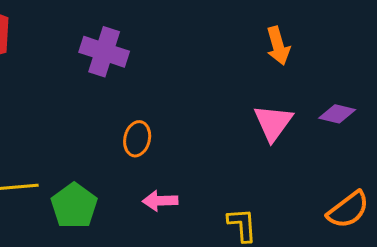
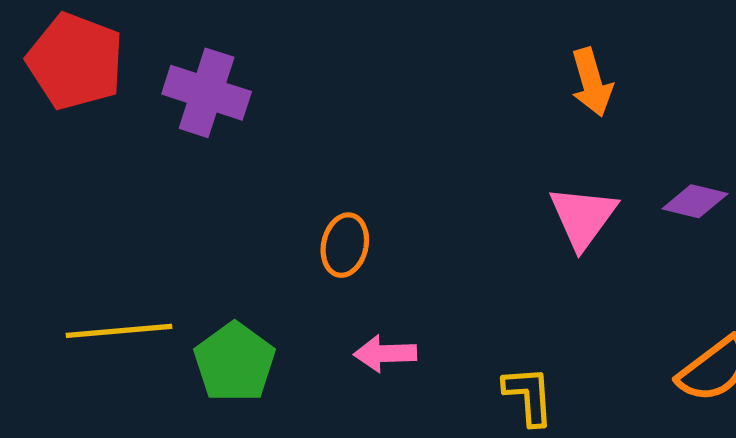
purple cross: (104, 52) -> (207, 93), moved

